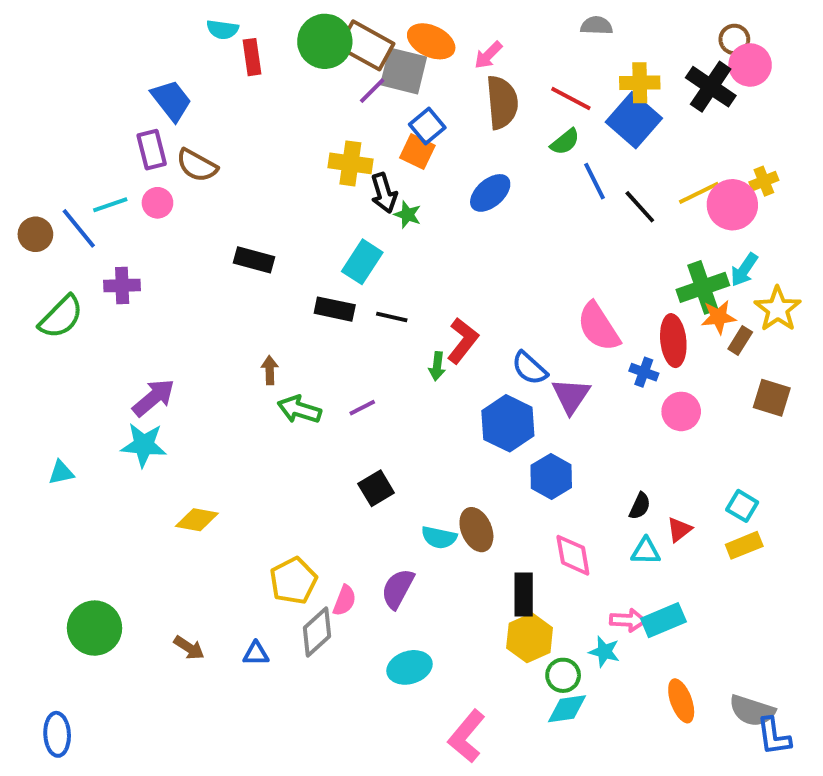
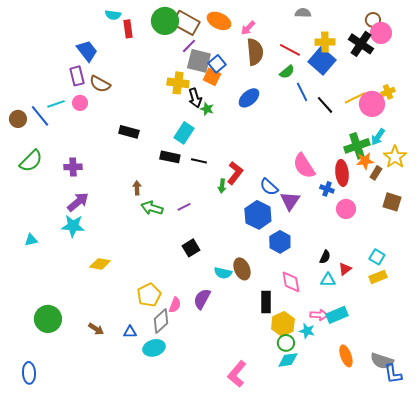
gray square: (404, 71) -> (199, 61), moved
purple cross: (122, 285) -> (73, 167), moved
yellow hexagon: (530, 638) -> (283, 324), moved
cyan ellipse: (409, 667) -> (154, 348), moved

